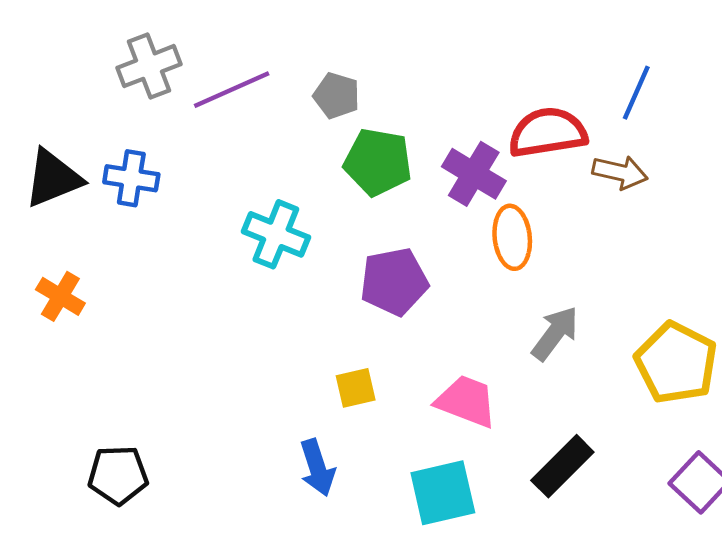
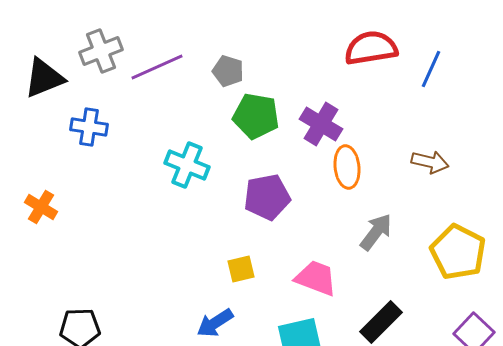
red semicircle: (548, 132) -> (371, 48), moved
brown arrow: (620, 172) -> (430, 162), moved
black triangle: (53, 178) -> (44, 78), moved
blue arrow: (317, 468) -> (215, 323), turned 75

